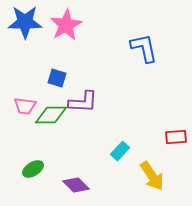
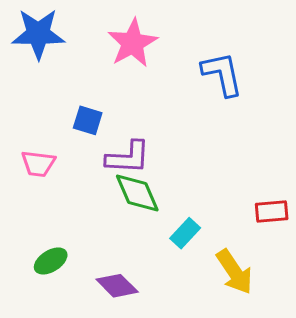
pink star: (66, 25) -> (133, 43), moved
green diamond: (51, 115) -> (137, 193), moved, turned 68

